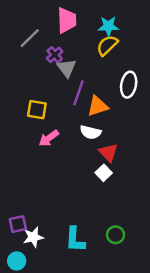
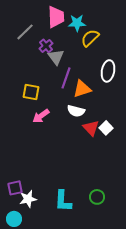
cyan star: (108, 26) -> (77, 23), moved
white square: (104, 173) -> (106, 128), moved

